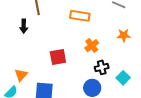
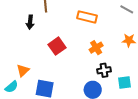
red square: (58, 57) -> (57, 46), moved, turned -30
cyan square: (123, 78) -> (124, 83), turned 32

